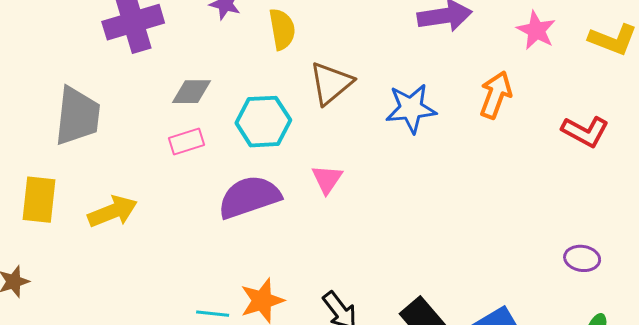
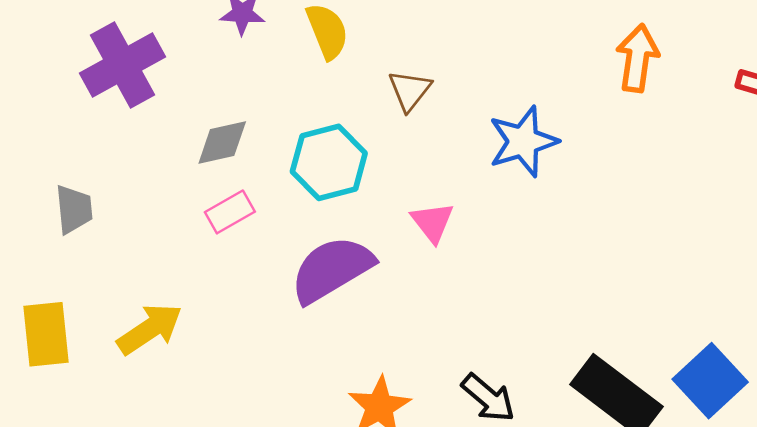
brown triangle: (331, 83) -> (410, 90), size x0.7
blue star: (411, 108) -> (523, 142), moved
gray trapezoid: (77, 116) -> (74, 209), size x0.6

